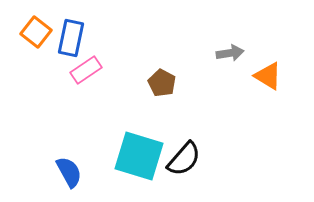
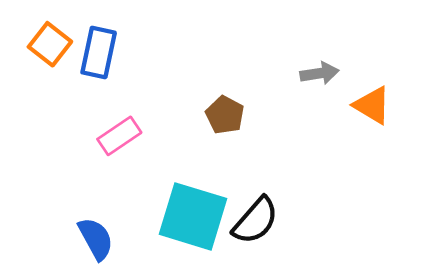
pink rectangle: (86, 70) -> (119, 136), moved

